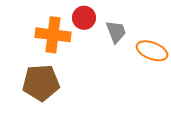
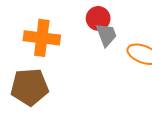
red circle: (84, 18) -> (98, 18), moved

